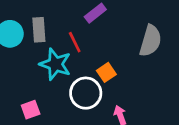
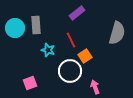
red line: (75, 42) -> (71, 40), moved
cyan star: (55, 64) -> (48, 50), size x0.6

